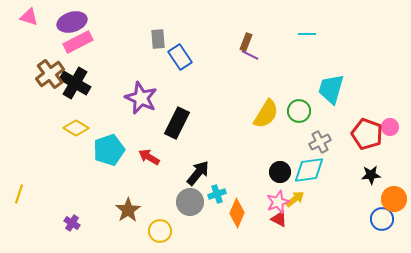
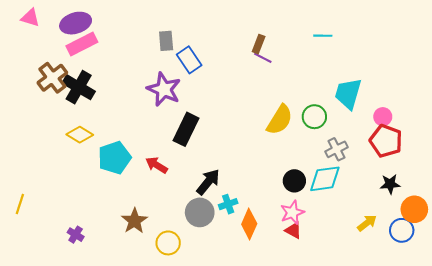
purple star: (141, 98) -> (164, 89), moved
pink circle: (390, 127) -> (383, 117), moved
yellow arrow: (295, 199) -> (367, 223), moved

